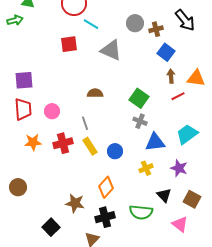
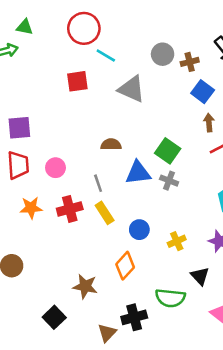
blue triangle: (155, 142) -> (138, 173), moved
blue circle: (115, 151) -> (139, 230), moved
black cross: (105, 217) -> (134, 317), moved

